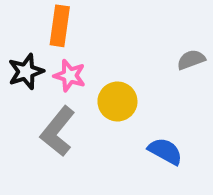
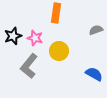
orange rectangle: (60, 26) -> (56, 13), moved
blue semicircle: (165, 151) -> (94, 74), moved

